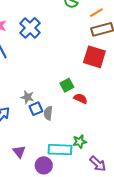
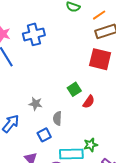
blue cross: (30, 28) -> (34, 34), turned 35
red semicircle: (81, 99) -> (89, 102), turned 104
blue square: (36, 109) -> (44, 135), moved

